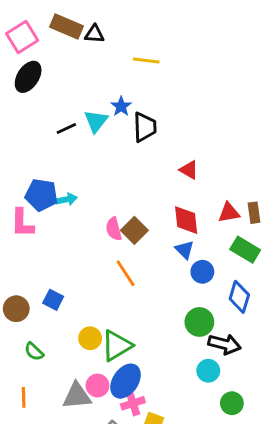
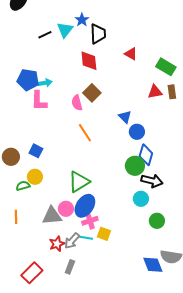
red triangle: (189, 170) -> (131, 54), moved
red diamond: (186, 220) -> (89, 61), moved
pink L-shape: (22, 223) -> (39, 101), moved
brown square: (134, 230) -> (92, 93), moved
green rectangle: (245, 250) -> (166, 67), moved
blue diamond: (239, 297) -> (146, 155), moved
yellow circle: (90, 338) -> (35, 177), moved
green semicircle: (34, 352) -> (23, 186), turned 120

